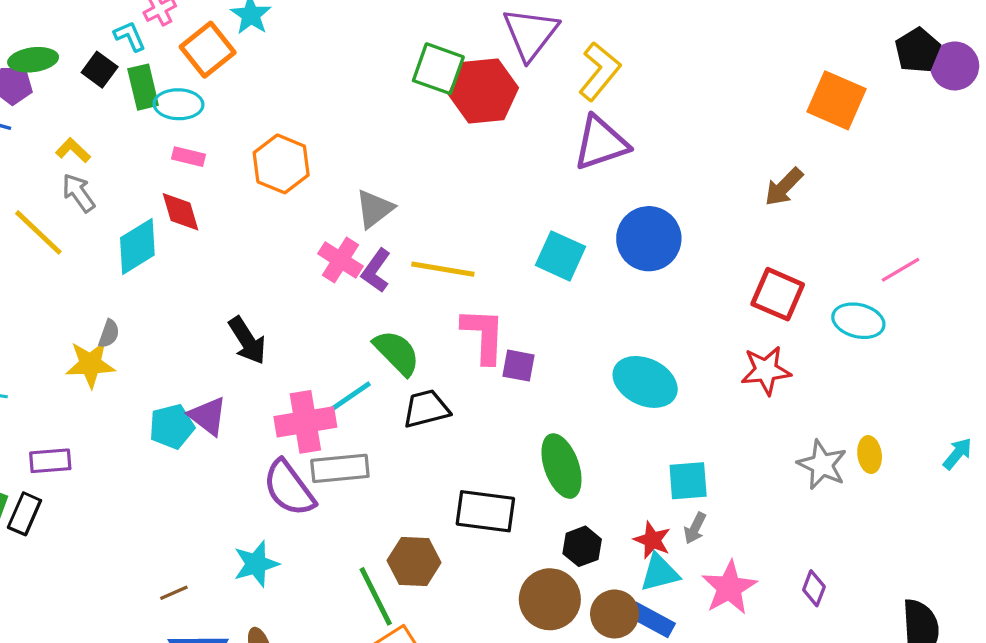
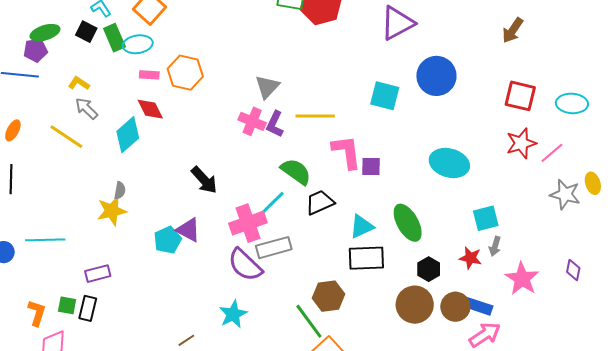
orange hexagon: (281, 164) -> (185, 73), moved
pink line: (900, 270) -> (552, 153), moved
cyan triangle: (660, 573) -> (362, 226), moved

